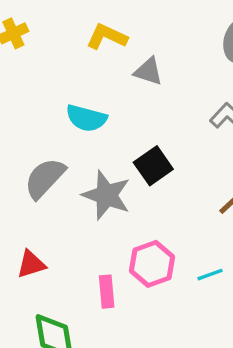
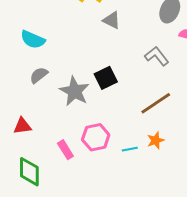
cyan semicircle: (86, 118) -> (33, 40), moved
gray semicircle: (45, 178) -> (39, 75), size x0.7
pink rectangle: (107, 292) -> (65, 150), turned -36

